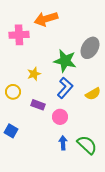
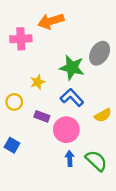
blue L-shape: (65, 88) -> (72, 98), turned -85
yellow semicircle: (93, 94) -> (103, 115), moved
pink circle: (60, 117) -> (66, 130), size x1.5

